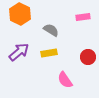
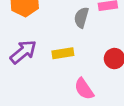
gray semicircle: (51, 30) -> (81, 18), moved, turned -105

